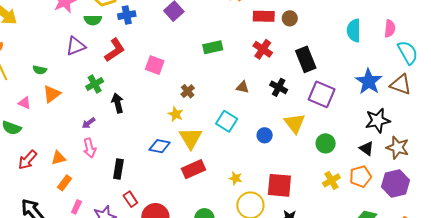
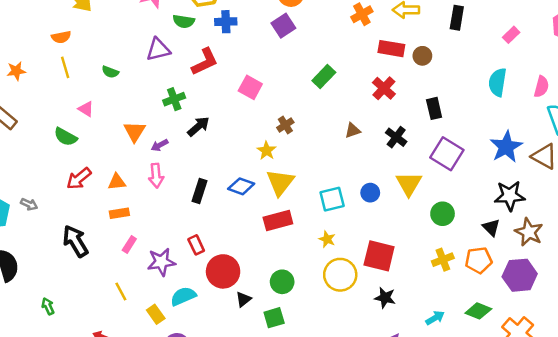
green rectangle: (213, 47) -> (324, 76), turned -42
black rectangle: (306, 59) -> (434, 108), size x0.7
brown triangle: (243, 87) -> (353, 130), turned -40
orange triangle: (52, 94) -> (134, 131), moved, turned -30
black arrow: (118, 103) -> (198, 126), turned 54
cyan square: (227, 121) -> (332, 199), moved, turned 35
black rectangle: (118, 169) -> (200, 191), moved
orange rectangle: (64, 183) -> (119, 213), turned 35

